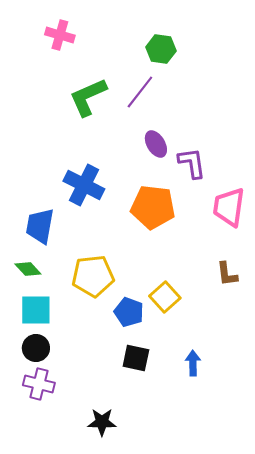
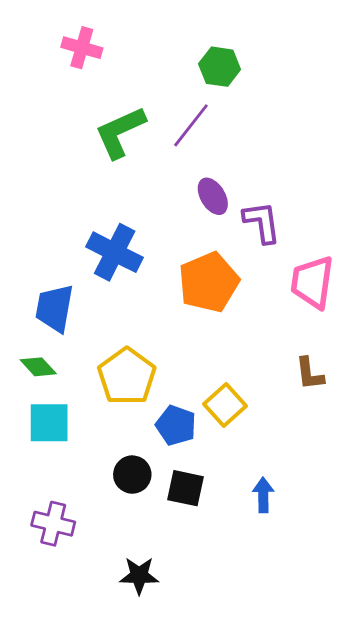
orange pentagon: (153, 207) -> (209, 282), turned -30
yellow pentagon: (93, 276) -> (127, 376), turned -30
black circle: (36, 348) -> (132, 475), moved

